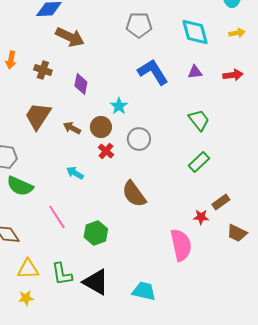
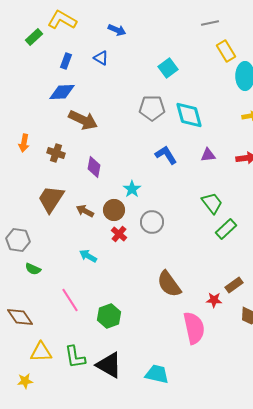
cyan diamond: (195, 32) -> (189, 115), moved
blue L-shape: (153, 72) -> (166, 155), size x0.7
green rectangle: (199, 162) -> (226, 229), moved
green semicircle: (20, 186) -> (33, 269), size x0.6
brown semicircle: (134, 194) -> (169, 284), moved
yellow star: (26, 298) -> (25, 381), moved

